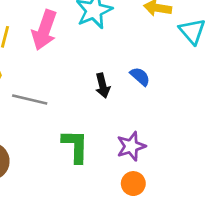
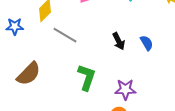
black arrow: (103, 86) -> (119, 41), turned -30

